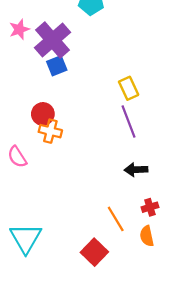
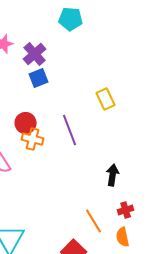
purple cross: (52, 40) -> (35, 54), size x0.7
purple line: (129, 121) -> (70, 130), moved
black arrow: (136, 170) -> (113, 175), turned 100

